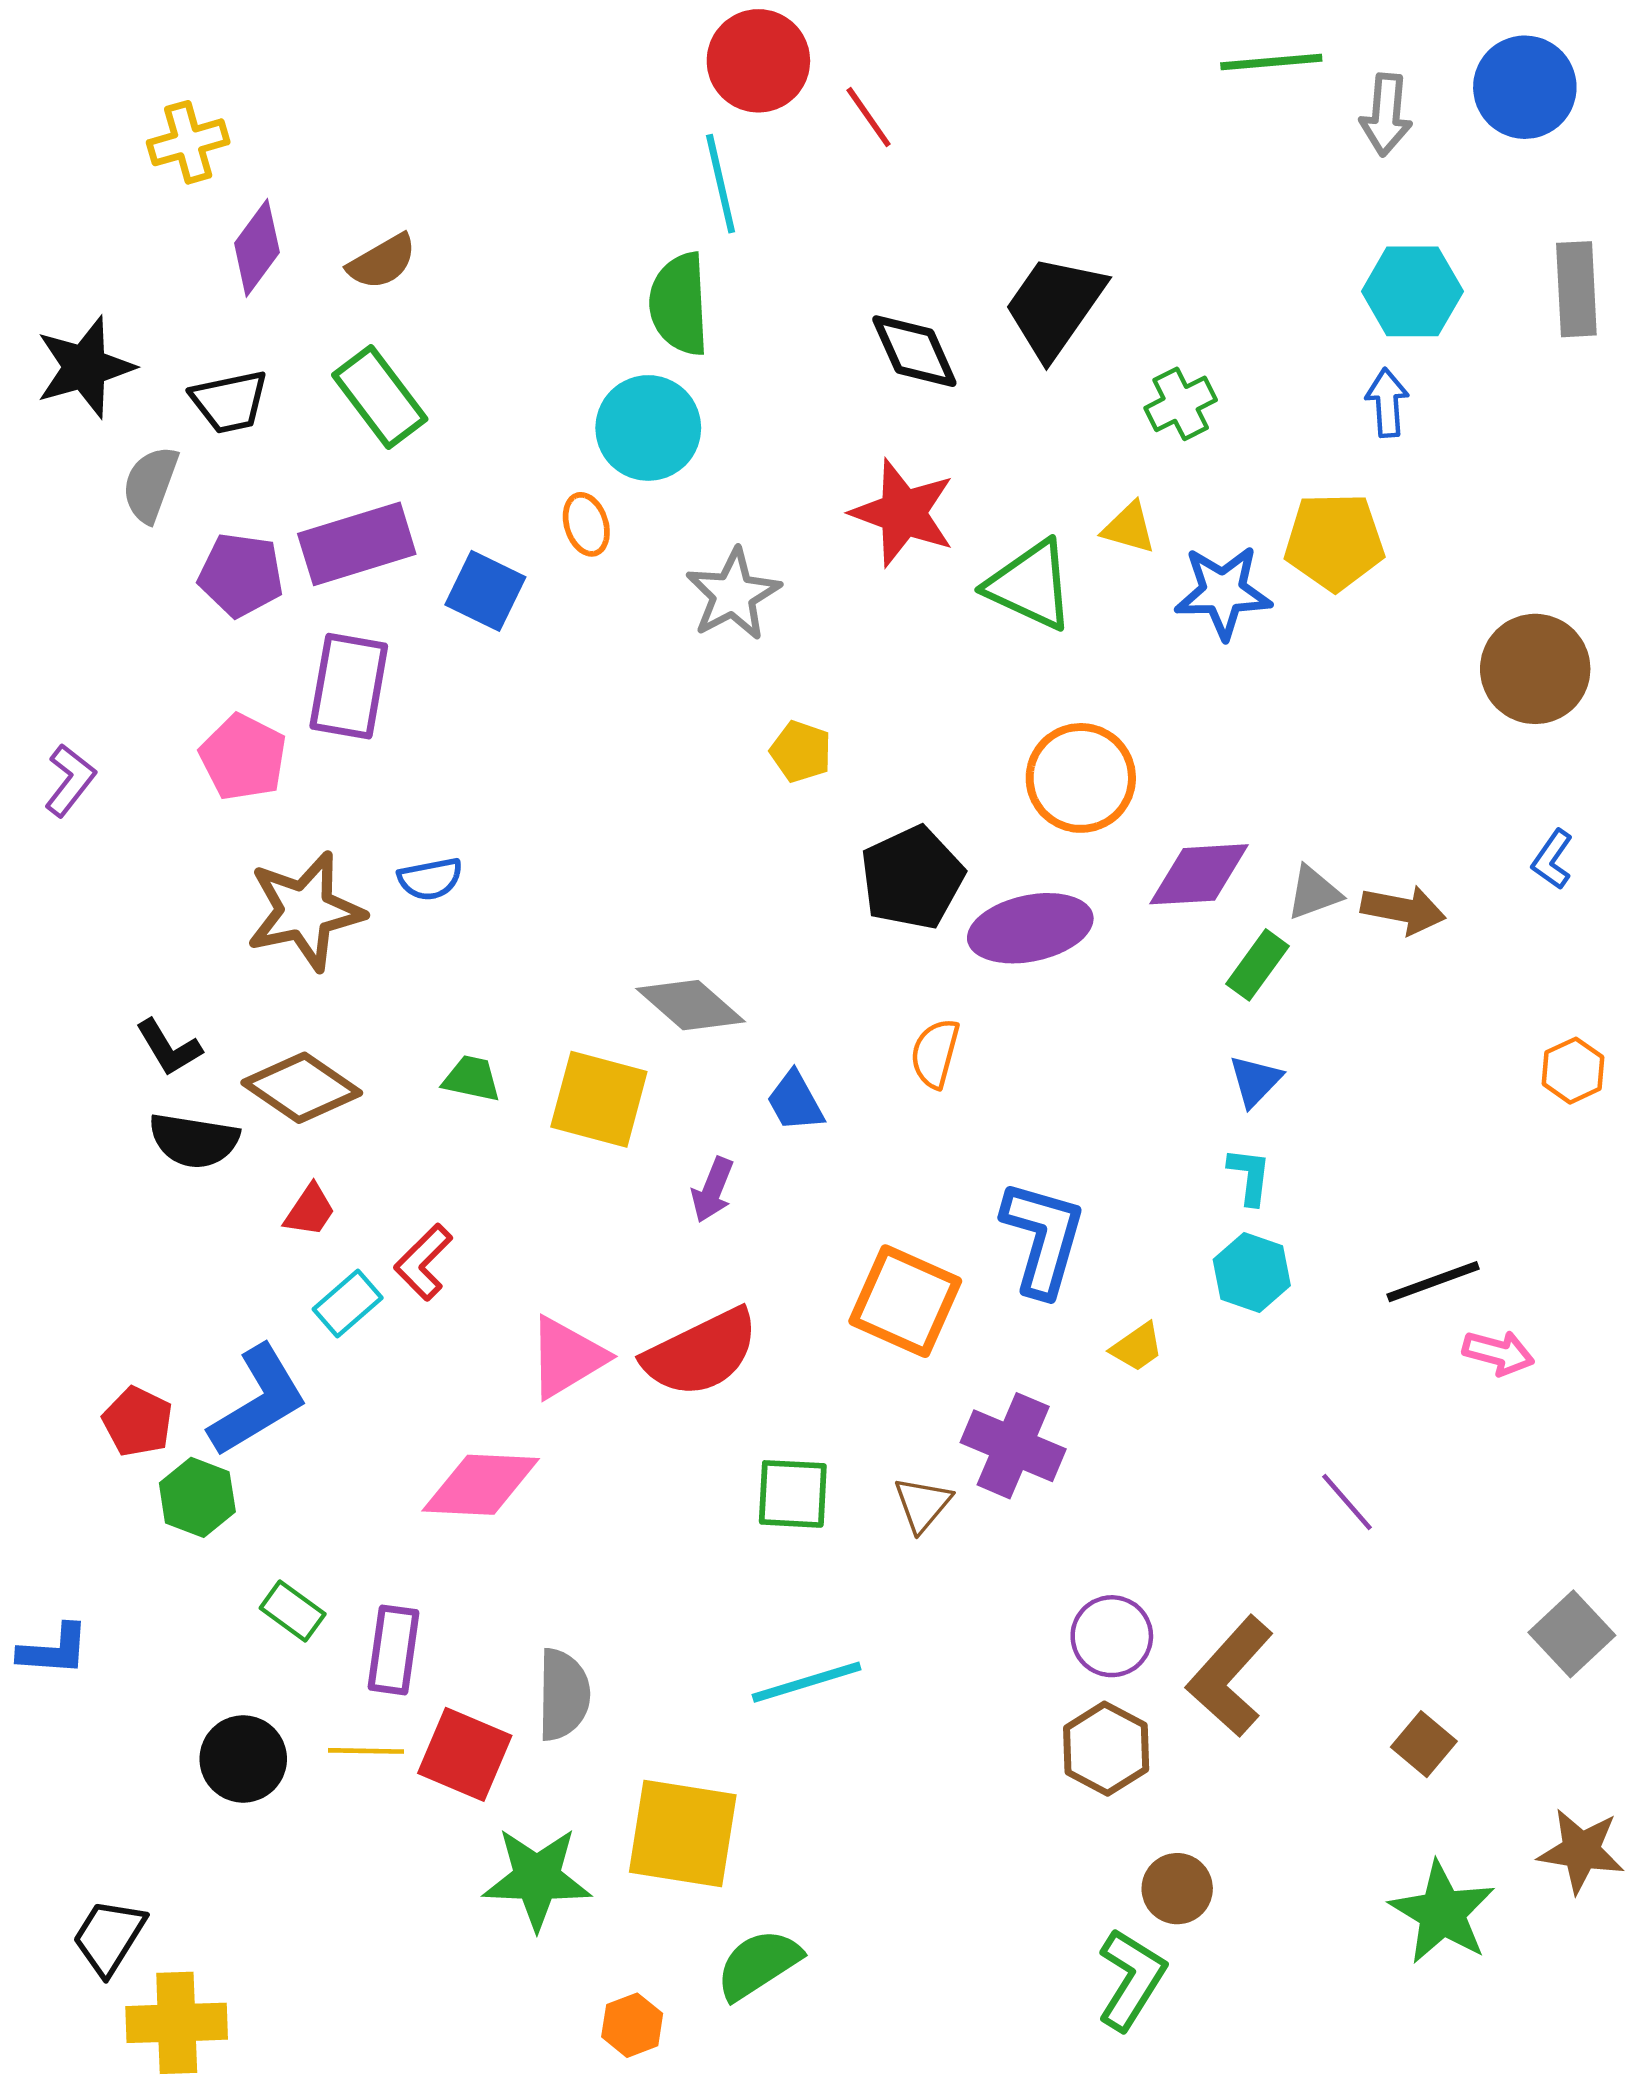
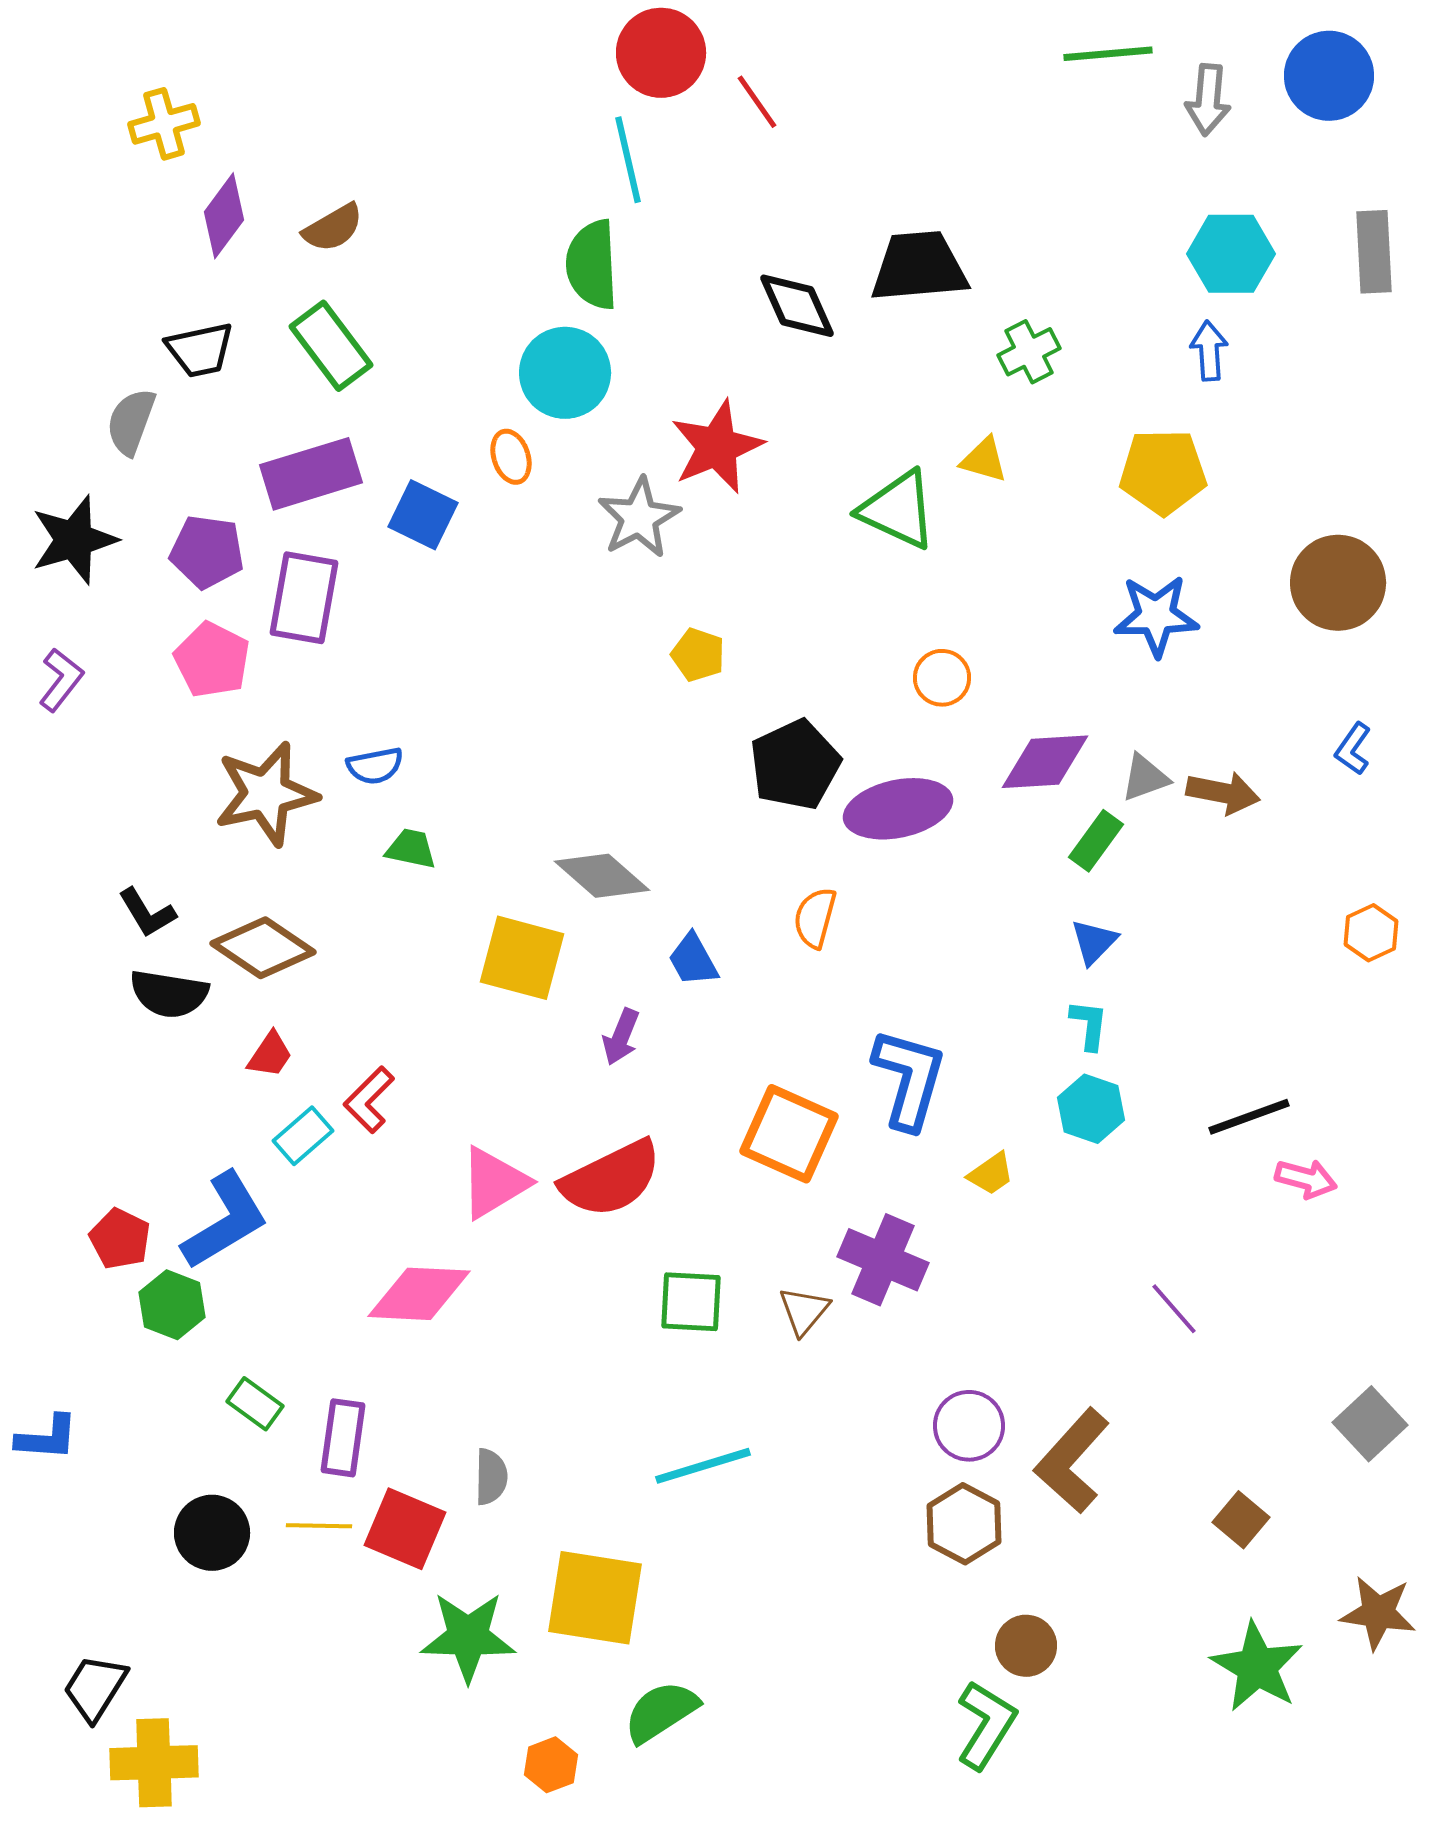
black trapezoid: (1054, 306) -> (919, 267), turned 50
black star: (85, 367) -> (74, 540), moved
red star: (903, 513) -> (717, 447), moved, turned 30
purple pentagon: (241, 575) -> (207, 552), moved
blue star: (1223, 592) -> (1156, 616), moved
orange circle: (1081, 778) -> (942, 678), size x0.6
green trapezoid: (472, 1079) -> (411, 849), moved
gray semicircle: (563, 1695) -> (491, 1477), size x0.7

